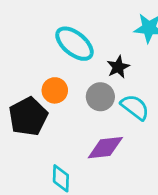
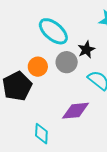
gray circle: (100, 97) -> (67, 62), moved

